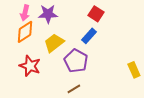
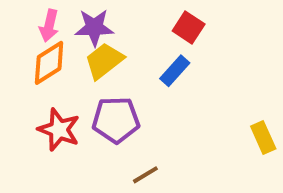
yellow trapezoid: (54, 43) -> (104, 61), moved
purple pentagon: (76, 61) -> (116, 120), moved, turned -30

